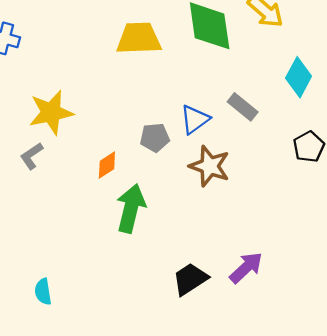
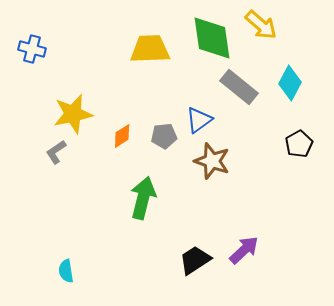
gray rectangle: (243, 107) -> (239, 87), moved, size x1.4
orange diamond: (107, 165) -> (122, 136), moved

